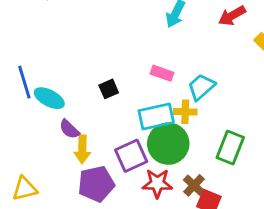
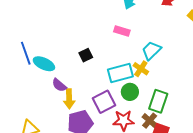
pink rectangle: (162, 73) -> (122, 31), moved
yellow cross: (185, 112) -> (141, 69), turned 35
green circle: (168, 144) -> (130, 92), size x0.6
green rectangle: (230, 148) -> (158, 101), moved

